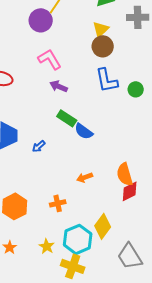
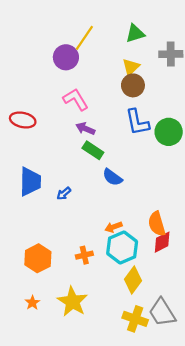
green circle: (136, 89) -> (169, 132), size x1.6
green rectangle: (67, 118) -> (93, 150), moved
cyan hexagon: (78, 239) -> (122, 248), moved
yellow star: (47, 246) -> (72, 302), size x1.8
yellow cross: (73, 266) -> (135, 319), moved

